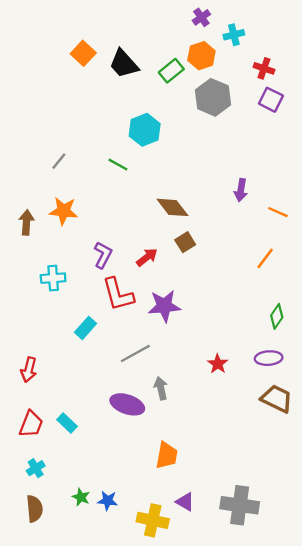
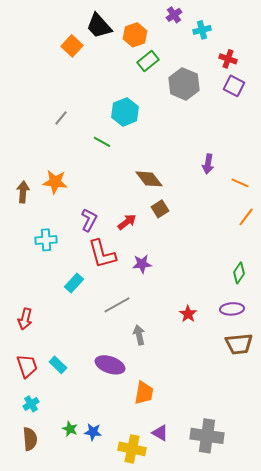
orange hexagon: (201, 56) -> (135, 35), moved
black trapezoid: (124, 64) -> (99, 26), moved
gray line: (59, 161) -> (61, 118), moved
orange line: (265, 258) -> (246, 217), moved
purple star: (164, 306) -> (142, 264), size x0.7
brown trapezoid: (277, 399) -> (239, 344), turned 148
purple ellipse: (127, 404) -> (110, 365), moved
red trapezoid: (31, 424) -> (27, 366), turned -40

